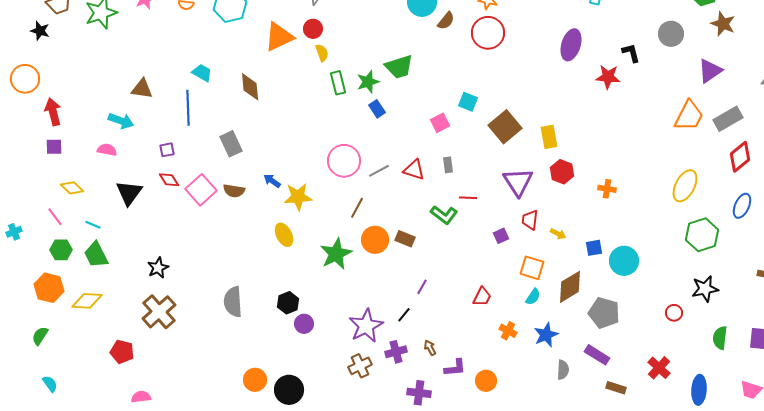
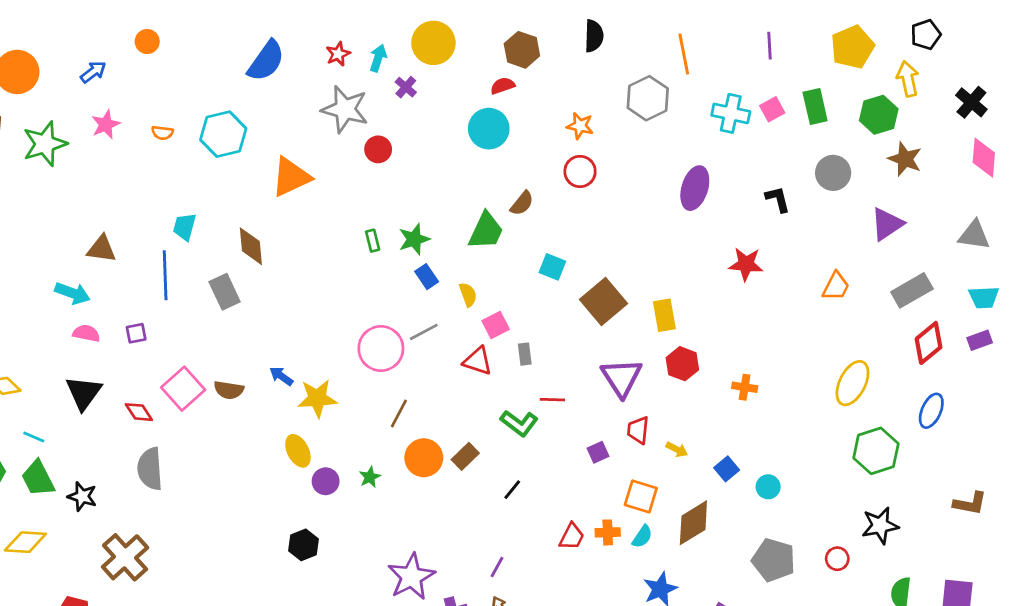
brown semicircle: (446, 21) -> (522, 203), moved
red circle: (313, 29) -> (378, 149), moved
red circle: (488, 33) -> (580, 171), size x0.7
yellow semicircle: (322, 53) -> (468, 295), moved
green trapezoid: (399, 67) -> (486, 231), moved, turned -48
cyan trapezoid: (202, 73) -> (185, 227), turned -105
red star: (608, 77) -> (746, 264), moved
green rectangle: (338, 83) -> (373, 241), size x0.7
orange trapezoid: (689, 116) -> (836, 286), moved, size x0.7
pink square: (440, 123) -> (496, 325), moved
gray rectangle: (231, 144) -> (225, 292), moved
pink semicircle: (107, 150) -> (86, 333), moved
gray line: (379, 171) -> (424, 332), moved
red diamond: (169, 180) -> (139, 412), moved
brown rectangle: (405, 239) -> (465, 456), turned -66
blue square: (594, 248) -> (727, 469), turned -30
green star: (336, 254) -> (370, 477), size x0.5
cyan circle: (624, 261) -> (768, 487), size x0.6
black star: (158, 268) -> (82, 496), moved, turned -30
purple line: (422, 287) -> (497, 567), moved
gray semicircle: (233, 302) -> (150, 469), moved
gray pentagon: (604, 313) -> (774, 560), moved
black line: (404, 315) -> (512, 490), moved
purple circle: (304, 324) -> (326, 481), moved
orange cross: (508, 331) -> (608, 532), moved, turned -30

